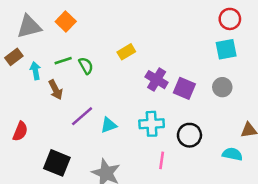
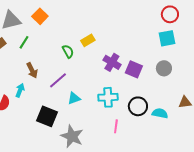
green line: (63, 61) -> (24, 42), moved, turned -40
green semicircle: (86, 66) -> (68, 51), moved
cyan arrow: (35, 71) -> (20, 90), moved, turned 32
purple line: (82, 116) -> (58, 80), moved
cyan semicircle: (232, 154) -> (160, 113), moved
black square: (57, 163) -> (47, 116), moved

